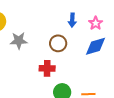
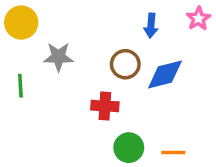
pink star: (96, 23) -> (198, 19), moved
blue diamond: (95, 46) -> (165, 74), moved

